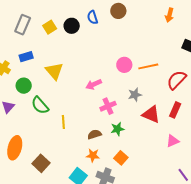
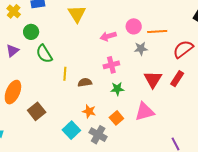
yellow triangle: (54, 71) -> (77, 14), moved
pink arrow: (94, 84) -> (108, 36), moved
gray star: (135, 95) -> (141, 49), moved
red triangle: (151, 114) -> (153, 79), turned 30
brown semicircle: (94, 134) -> (85, 82), moved
pink triangle: (173, 141) -> (145, 112), moved, size x1.5

